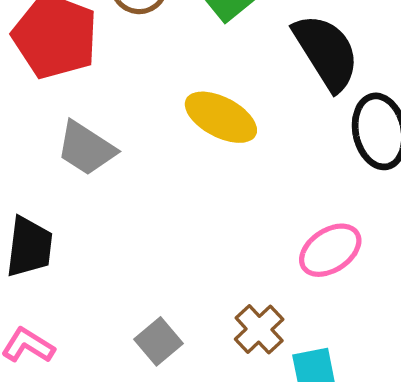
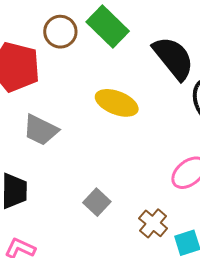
gray square: (158, 341) -> (97, 202), moved

